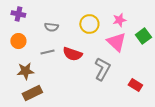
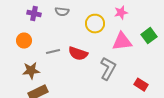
purple cross: (18, 14) -> (34, 14), moved
pink star: (119, 20) -> (121, 13), moved
gray semicircle: (51, 27) -> (62, 12), moved
pink triangle: (116, 42) -> (122, 42), turned -50

